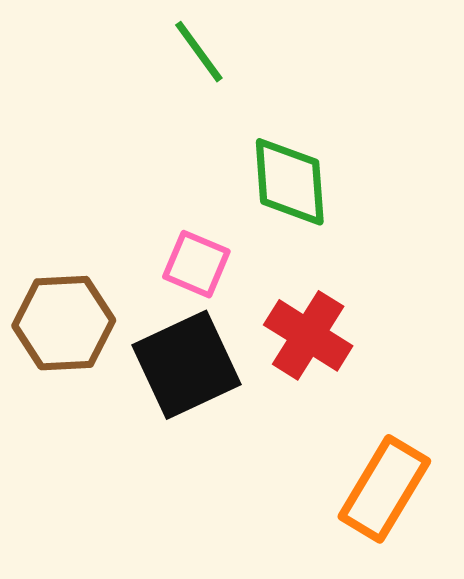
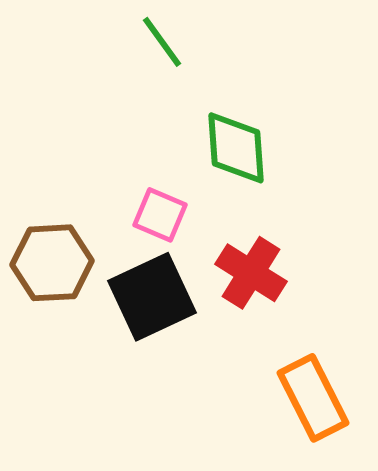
orange rectangle: (384, 489) -> (313, 398), turned -58

